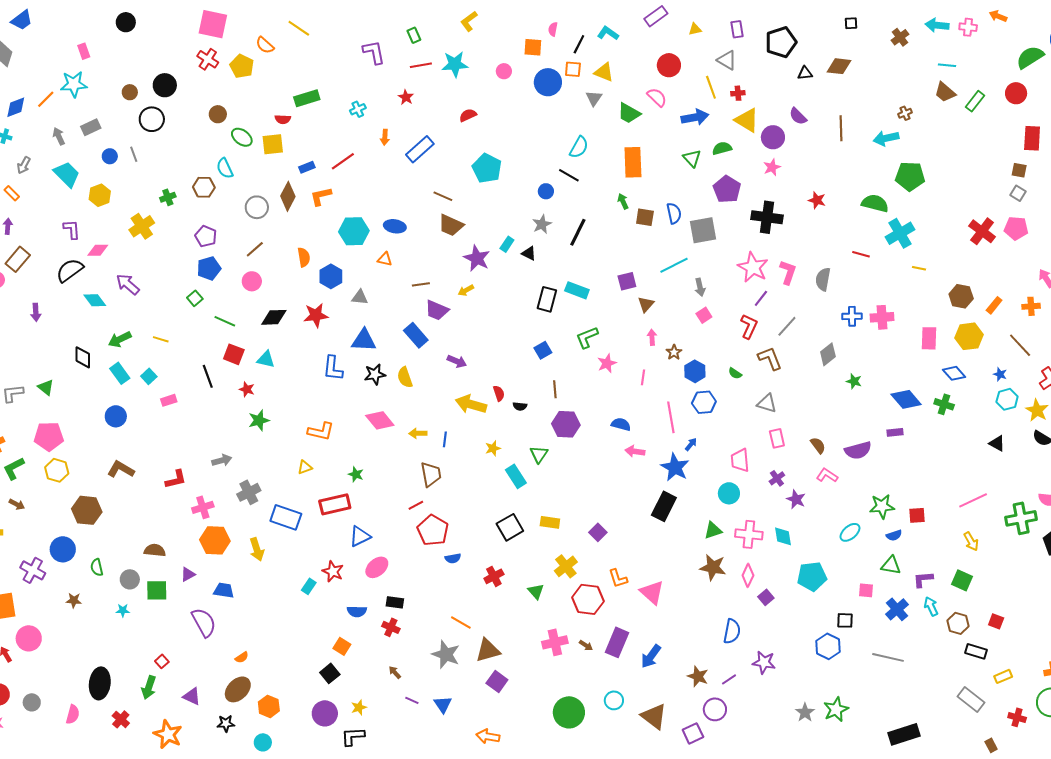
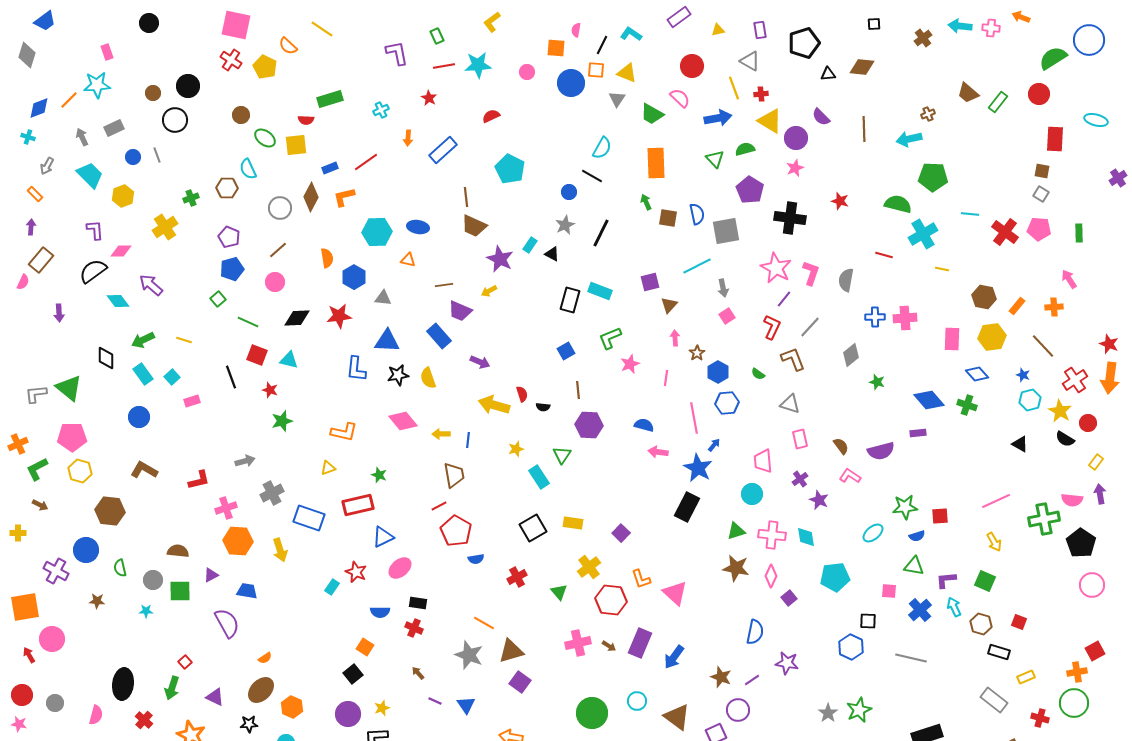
cyan line: (947, 65) -> (970, 214), moved
brown line: (443, 196) -> (466, 197), turned 60
green triangle: (46, 387) -> (69, 388), size x1.6

